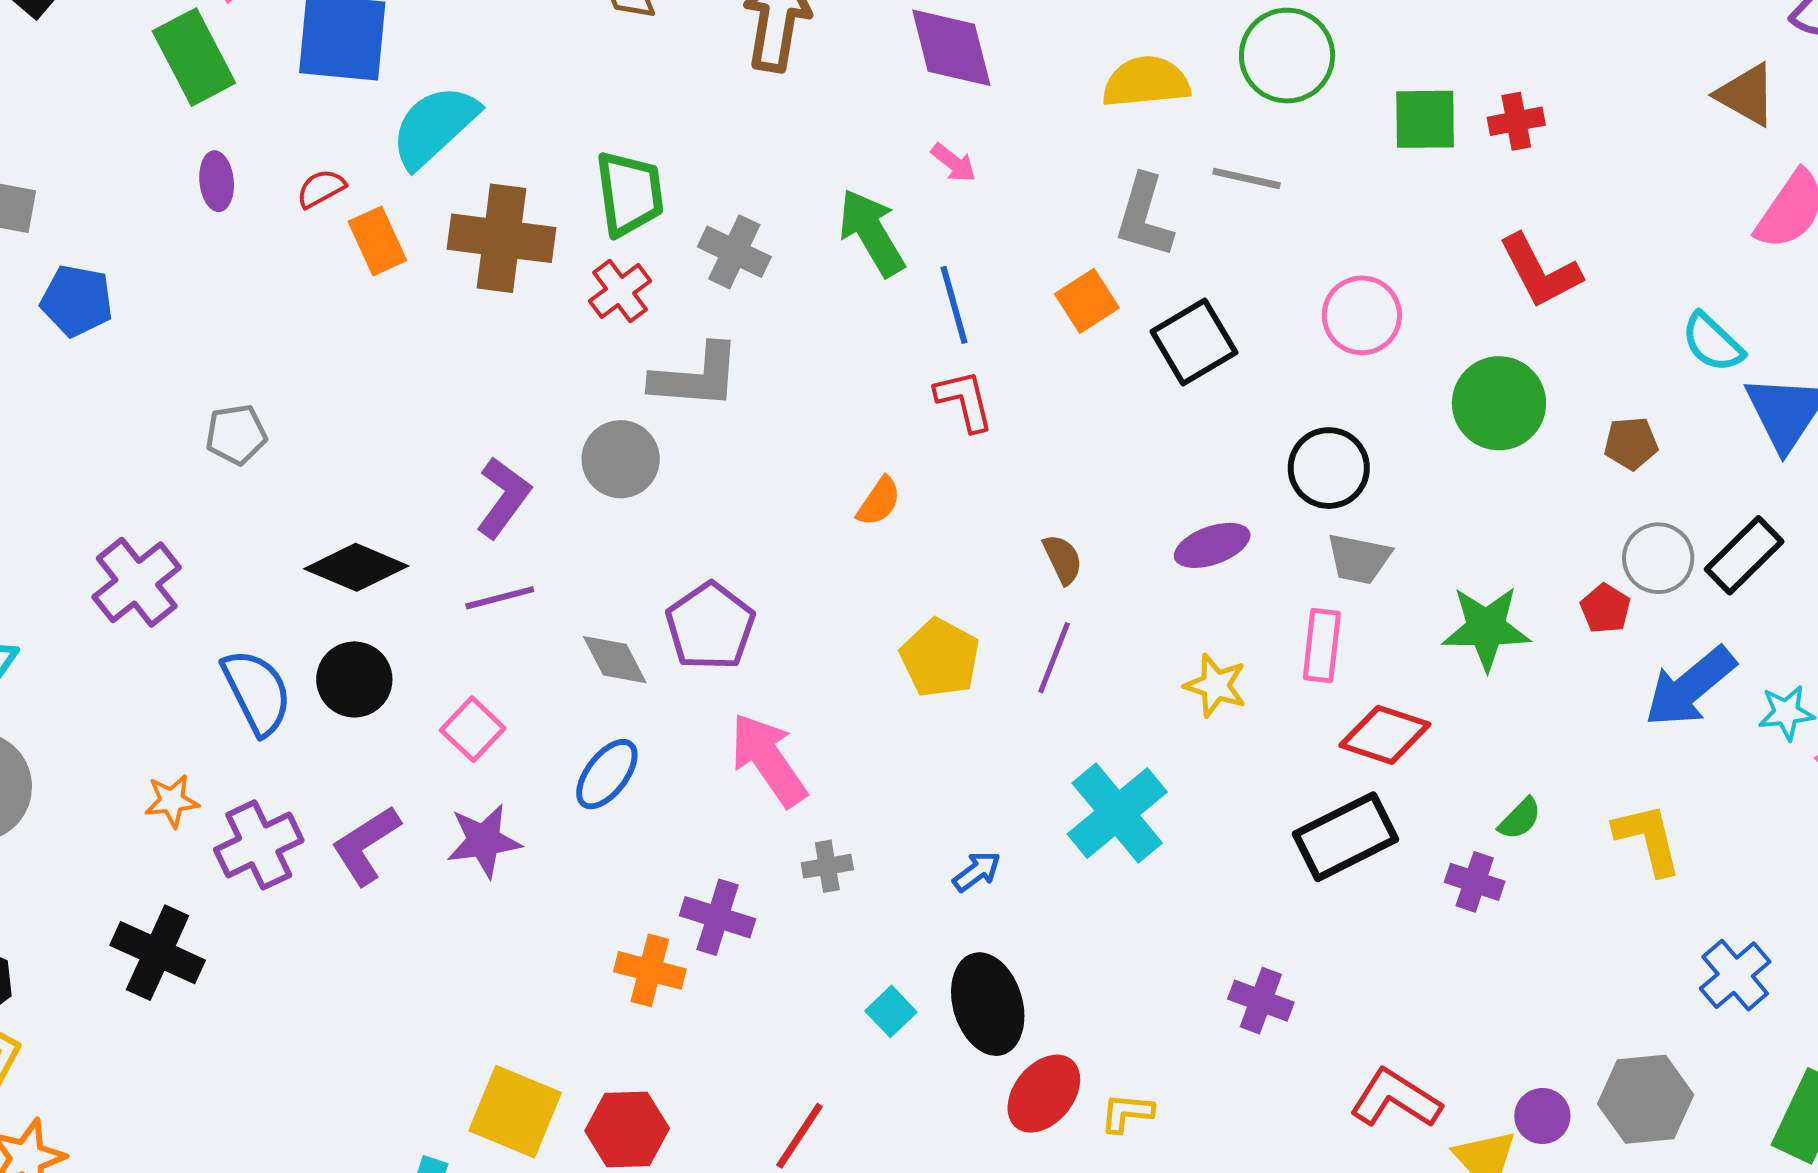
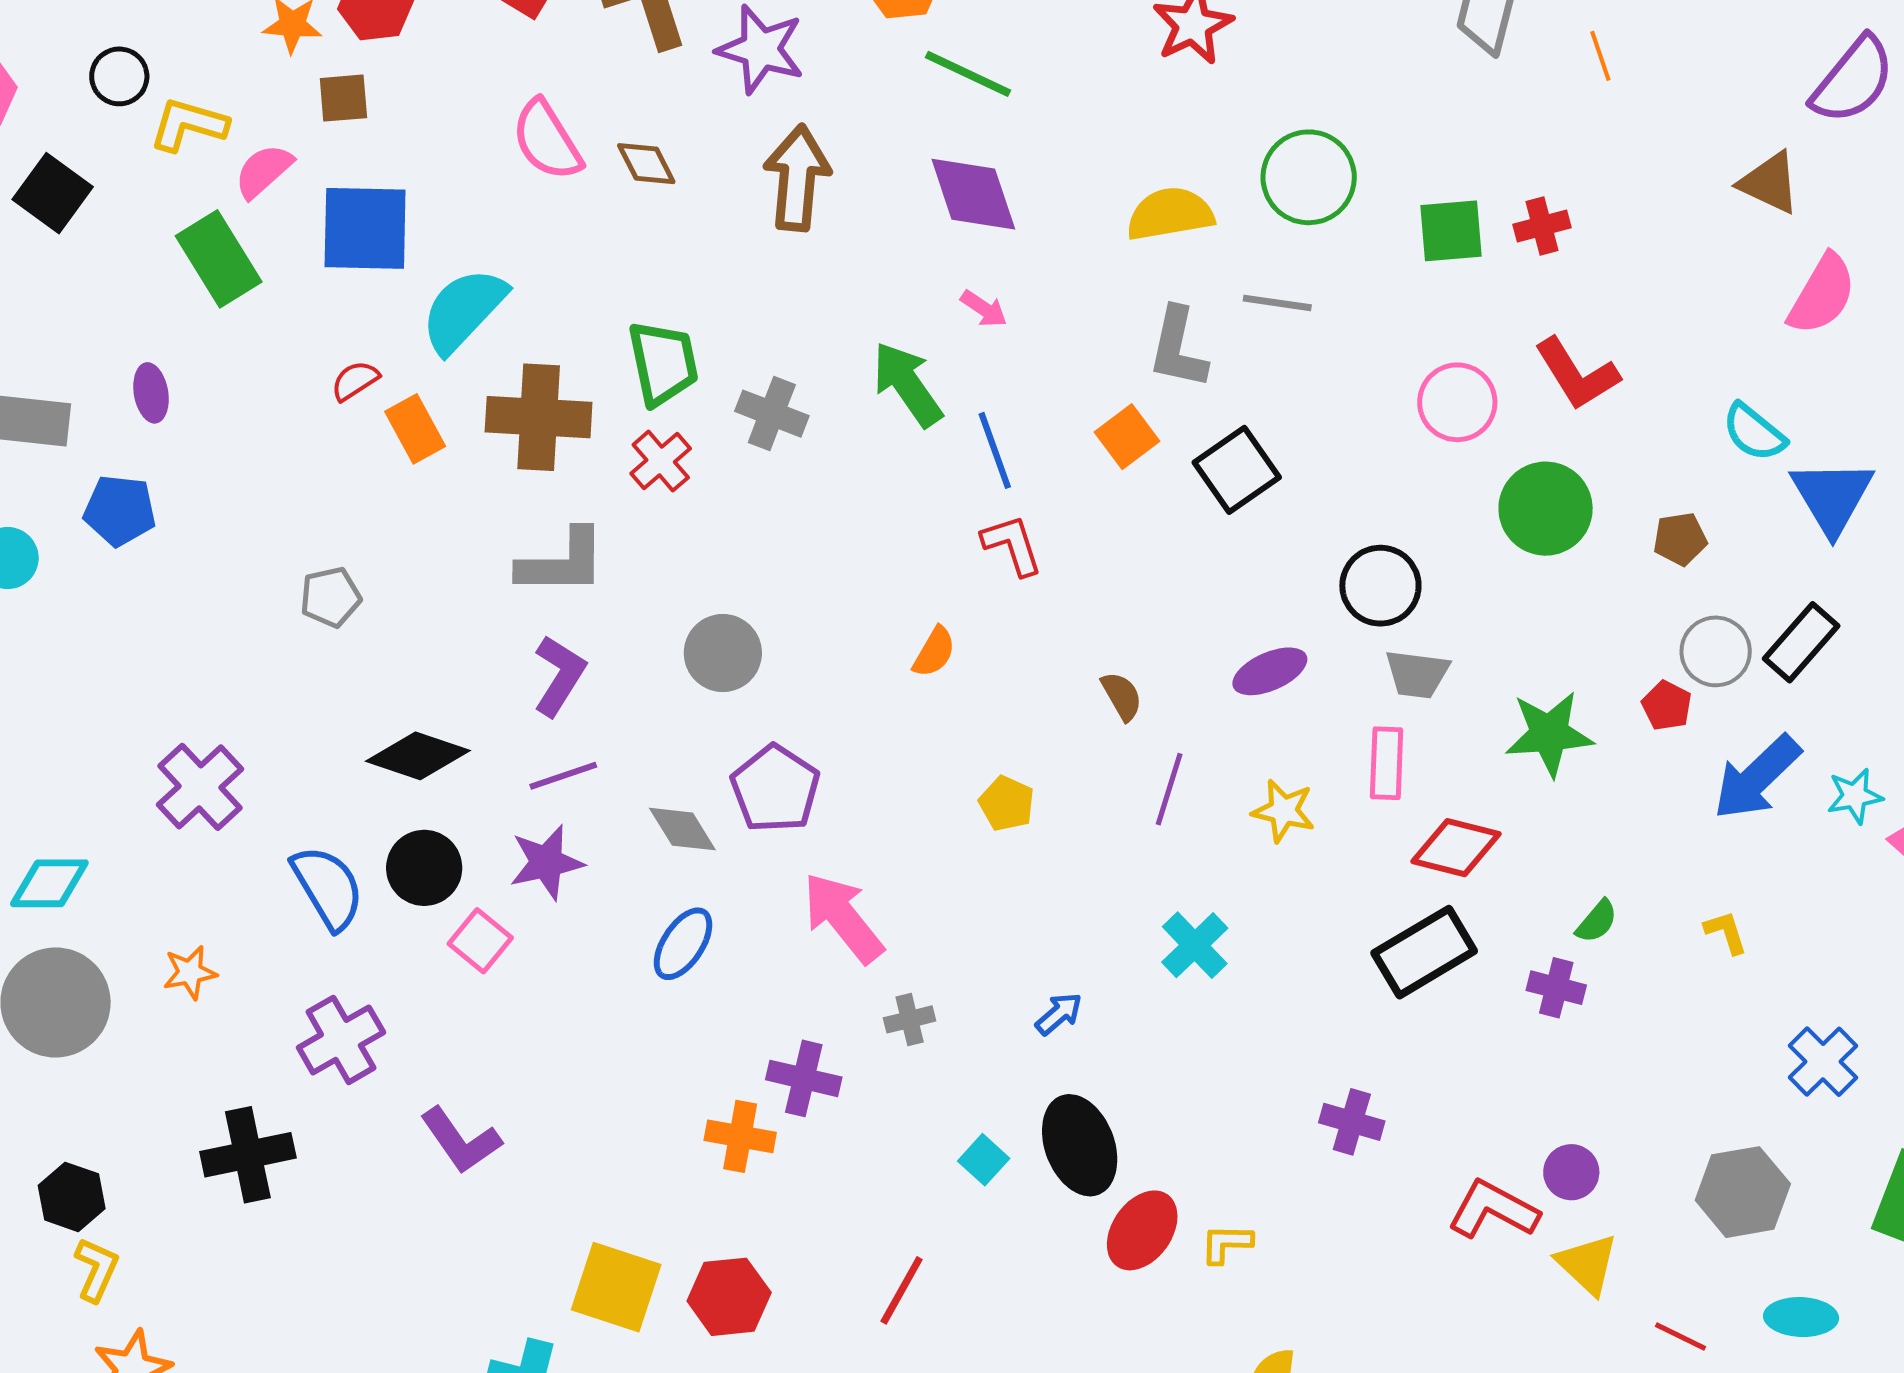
purple ellipse: (217, 181) -> (151, 393), moved
pink circle: (1362, 315) -> (1457, 402), moved
gray L-shape: (696, 377) -> (562, 562), moved
gray pentagon: (236, 435) -> (330, 597), moved
gray circle: (621, 459) -> (723, 653), moved
yellow pentagon: (940, 658) -> (1007, 803), size x0.7
purple line: (1054, 658) -> (1169, 789), moved
pink square: (473, 729) -> (480, 941), moved
orange star: (172, 801) -> (190, 972), moved
cyan cross: (1117, 813) -> (1195, 945), size x0.7
yellow L-shape: (1648, 839) -> (1726, 932), size x0.6
purple star: (484, 841) -> (546, 862), moved
purple L-shape: (366, 845) -> (461, 1140), moved, turned -88
black cross: (158, 953) -> (248, 1155), turned -32
purple circle: (1542, 1116) -> (1571, 1172), moved

